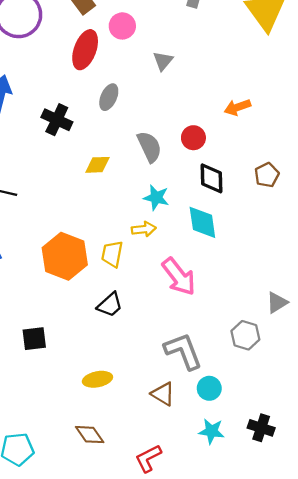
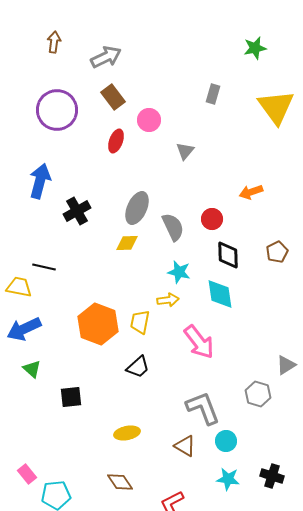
red ellipse: (85, 50) -> (116, 141), size x0.7
gray ellipse: (109, 97) -> (137, 208), moved, size x1.4
black cross: (57, 120) -> (77, 211), moved, turned 36

